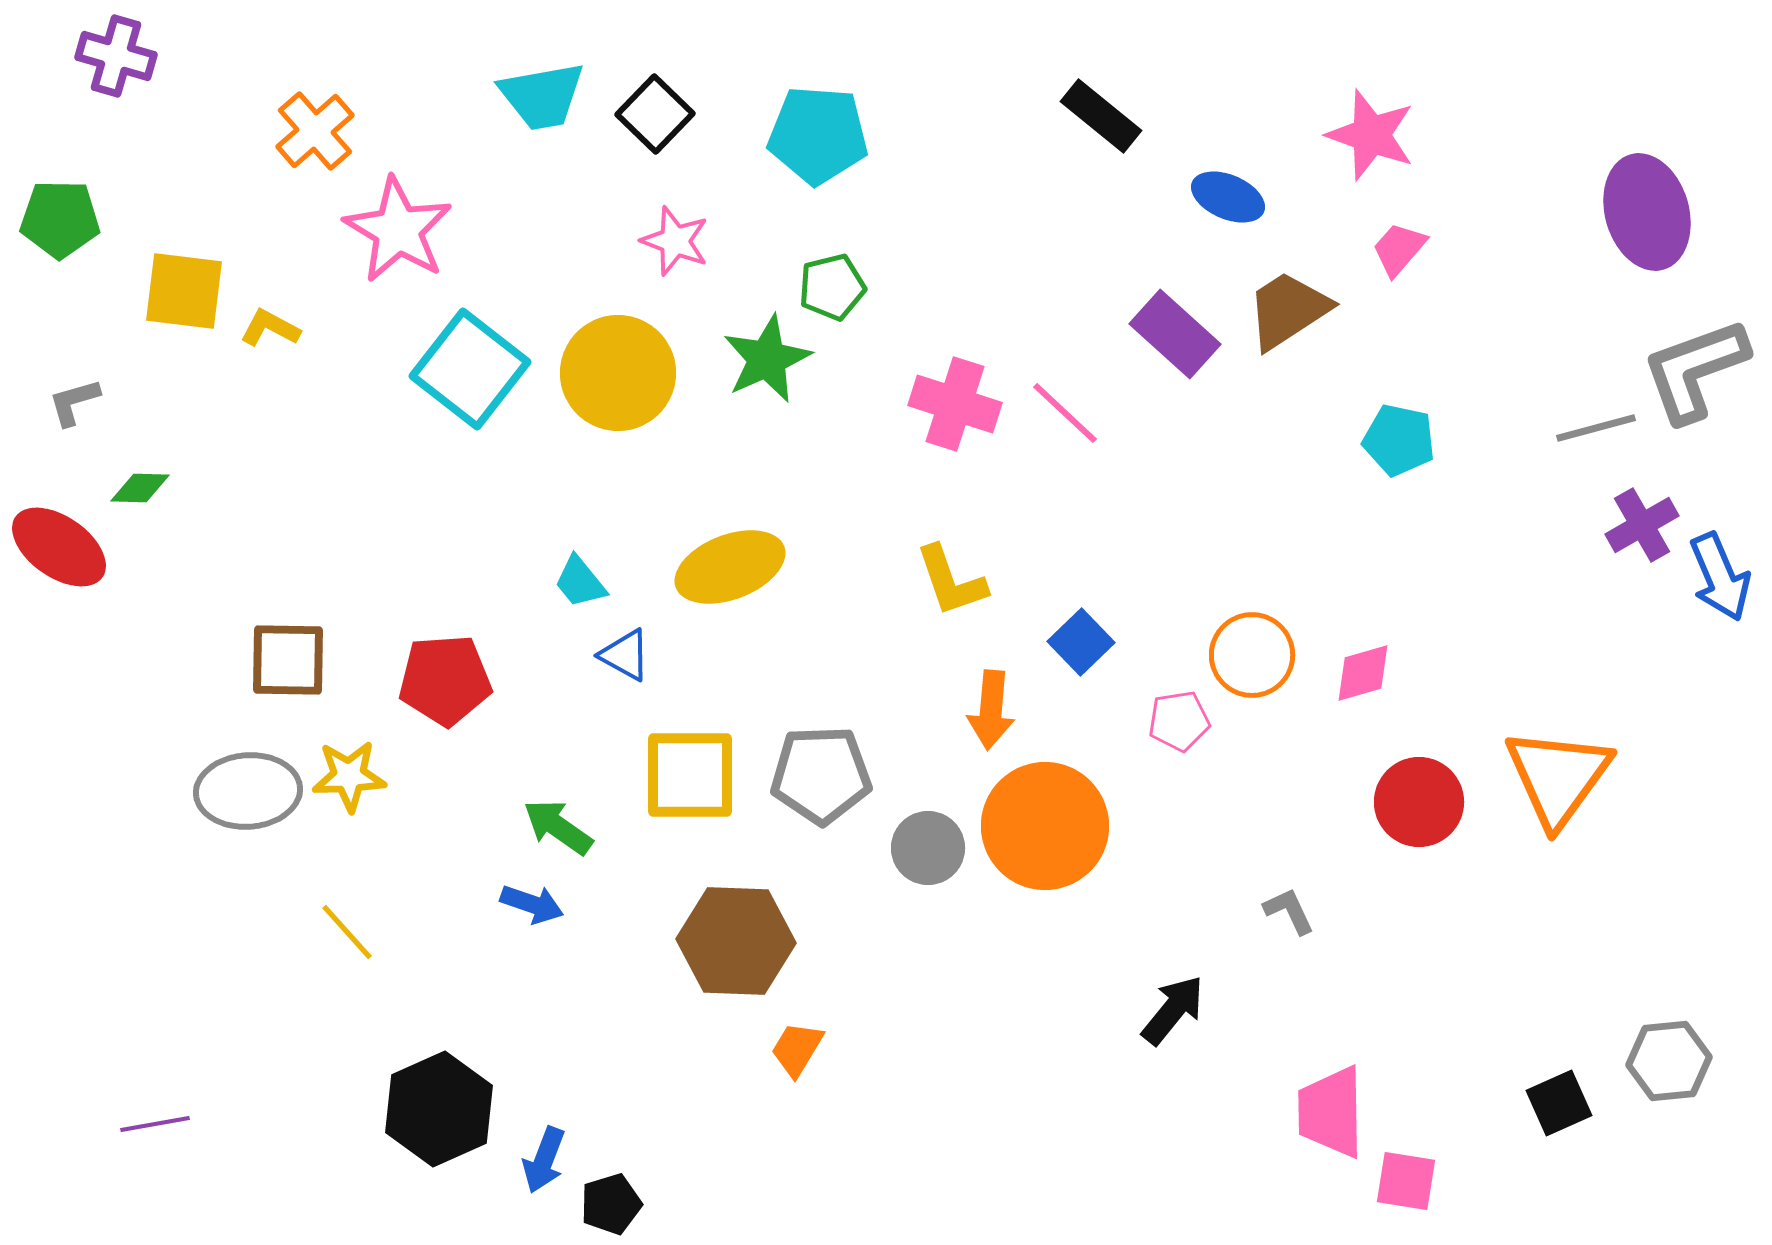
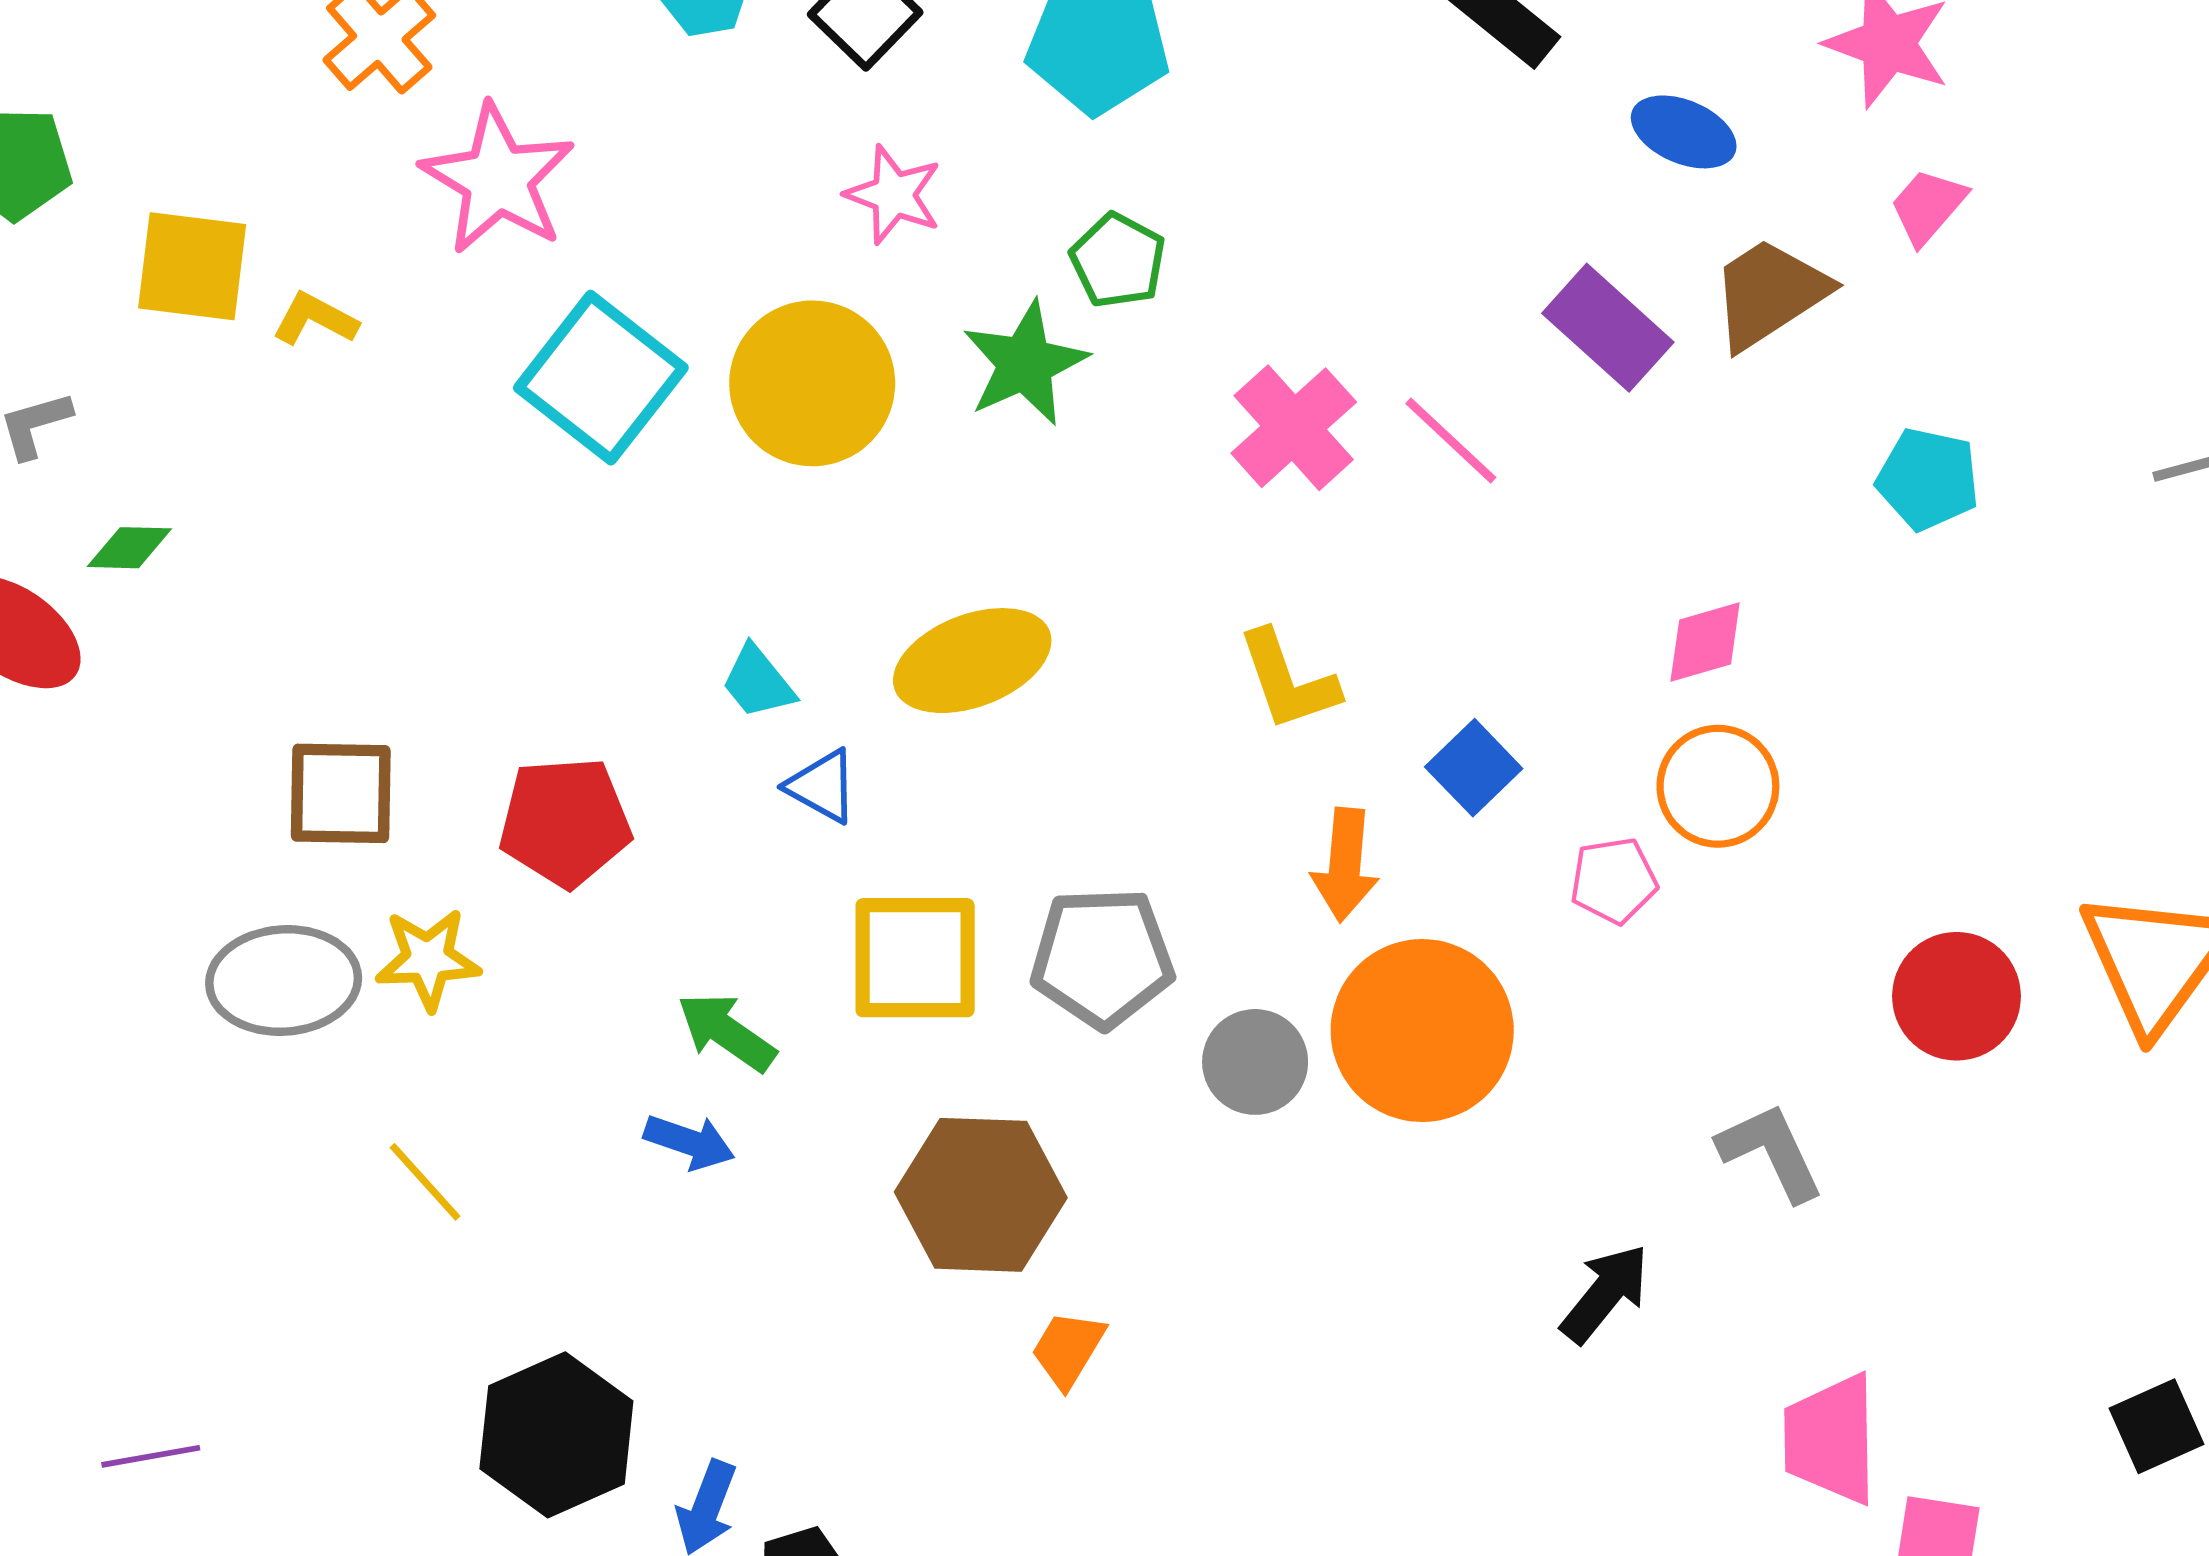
green pentagon: (832, 287) -> (1118, 261), turned -30
pink cross: (955, 404) -> (1294, 428), turned 30
pink diamond: (1363, 673) -> (1705, 642), moved
gray L-shape: (1289, 911) -> (1771, 1152), size x1.5

